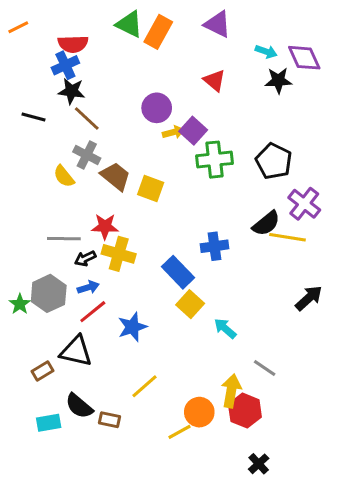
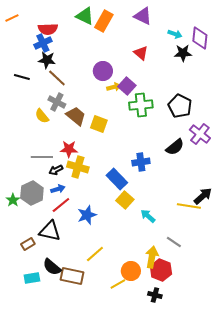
purple diamond: (304, 58) -> (200, 38), turned 30
yellow line: (287, 237) -> (189, 206), moved
brown rectangle: (110, 420) -> (72, 276), size x1.6
black cross: (259, 464) -> (155, 295), moved, turned -32

